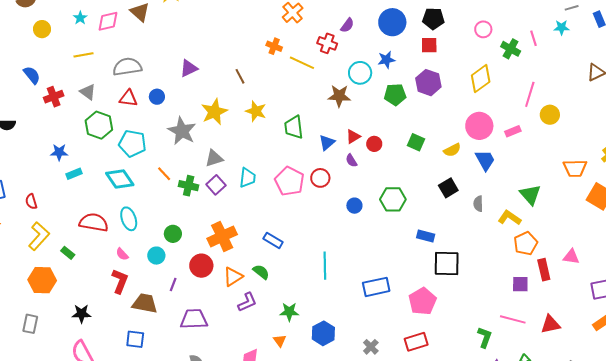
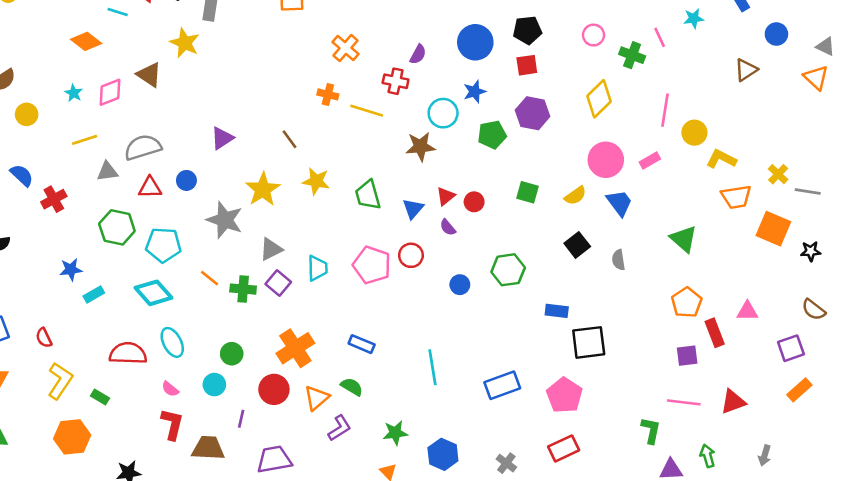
gray triangle: (88, 92) -> (107, 171), moved, turned -36
yellow L-shape: (509, 218) -> (721, 159), moved

